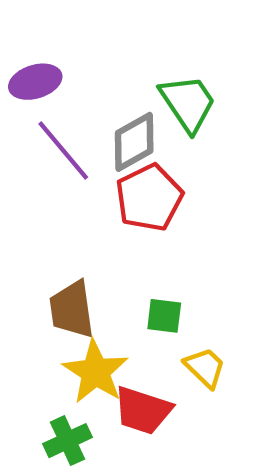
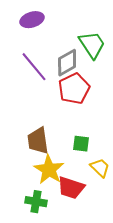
purple ellipse: (35, 82) -> (32, 20), moved
green cross: (67, 441) -> (36, 202), turned 35

